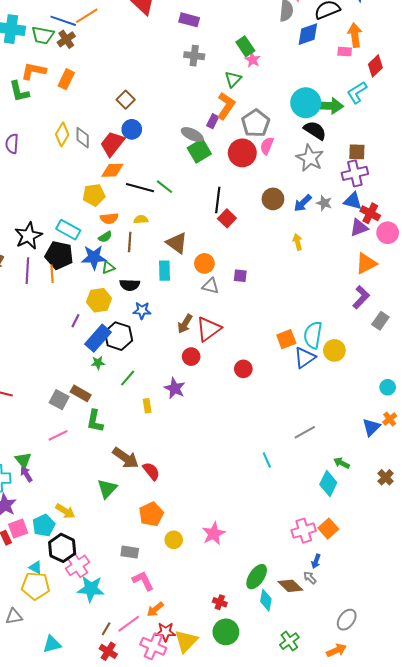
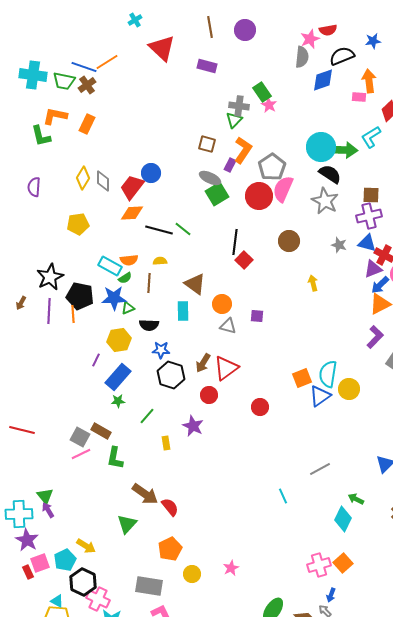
gray cross: (194, 56) -> (239, 106), moved
green triangle: (233, 79) -> (234, 120), moved
brown square: (126, 100) -> (207, 144), moved, turned -30
pink semicircle: (267, 146) -> (283, 189), size x1.5
yellow pentagon: (94, 195) -> (78, 224), moved
blue arrow: (303, 203) -> (380, 285), moved
cyan rectangle: (68, 230) -> (110, 266), moved
black hexagon: (118, 336) -> (171, 375), moved
pink line: (58, 435) -> (81, 454), moved
pink star: (214, 534) -> (231, 568), size x0.7
gray rectangle: (130, 552) -> (149, 586), size x1.5
pink cross: (78, 565) -> (98, 599), turned -30

